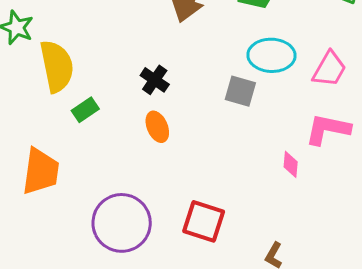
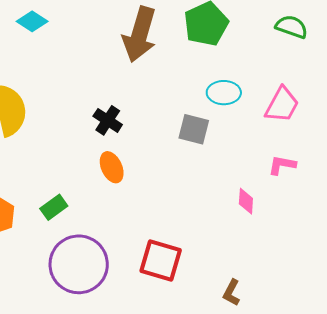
cyan ellipse: (271, 55) -> (224, 93), size x0.7
green rectangle: (85, 110) -> (54, 207), moved
pink L-shape: (328, 129) -> (282, 165), size x0.6

